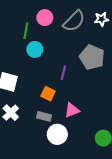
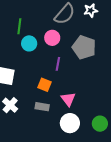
pink circle: (45, 18) -> (52, 38), moved
pink triangle: (72, 110) -> (68, 99), turned -42
white circle: (57, 134) -> (70, 123), moved

